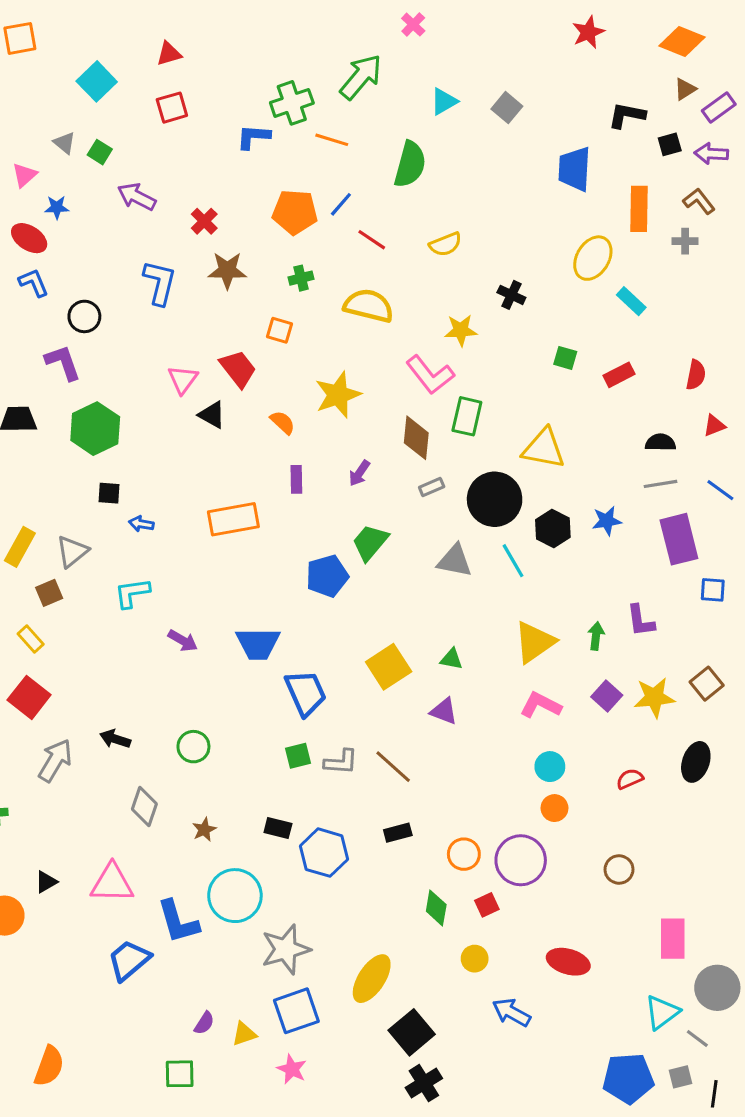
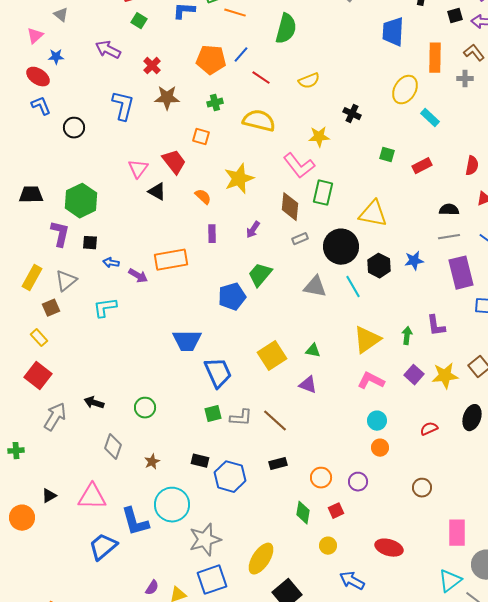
green square: (100, 152) -> (139, 21), moved
purple L-shape: (63, 363) -> (60, 234), moved, turned 32
purple arrow: (183, 641) -> (138, 276), moved
purple circle: (521, 860) -> (358, 482), size x0.6

